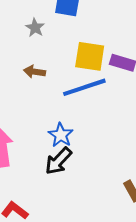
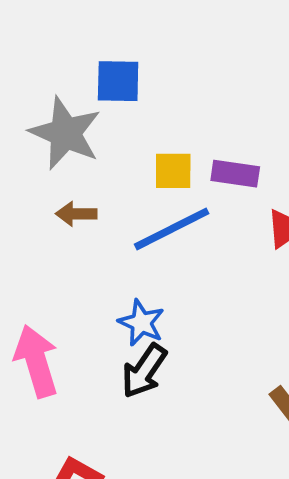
gray star: (35, 28) -> (65, 133), size x2.0
yellow square: (90, 56) -> (173, 171), size x0.7

